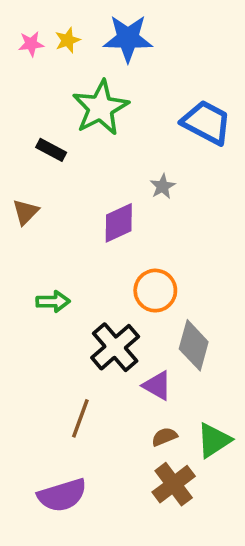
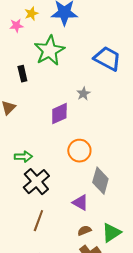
pink star: (31, 44) -> (16, 26), moved
black rectangle: (51, 150) -> (22, 74), turned 49
black cross: (115, 347) -> (36, 182), moved

